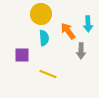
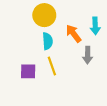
purple square: (22, 55) -> (28, 71), moved
yellow line: (48, 74) -> (52, 66), moved, turned 48

